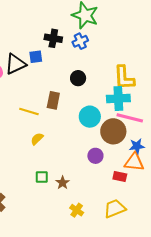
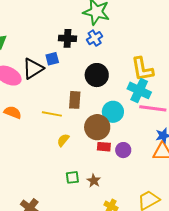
black circle: (78, 78) -> (97, 75), size x1.5
cyan cross: (118, 99) -> (139, 90), turned 35
brown circle: (113, 131) -> (97, 127), moved
red rectangle: (120, 177) -> (104, 147), moved

